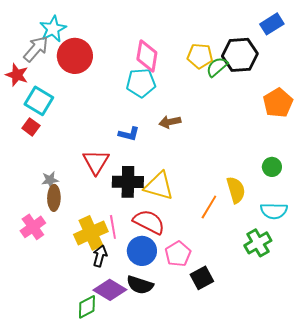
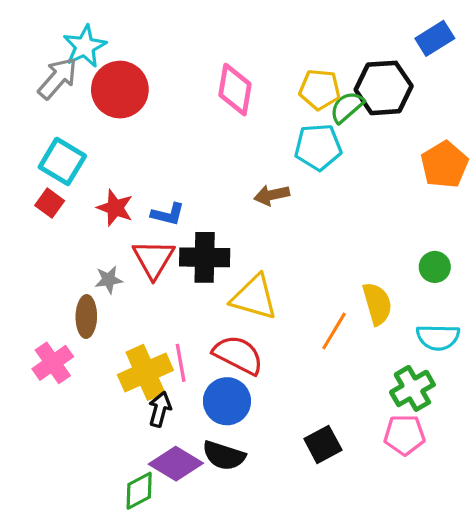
red star: (17, 75) -> (115, 208), moved
cyan pentagon: (141, 83) -> (318, 147), moved
blue L-shape: (129, 134) -> (168, 214), moved
gray star: (50, 180) -> (109, 280), moved
black cross: (128, 182) -> (205, 257), moved
pink pentagon: (178, 254) -> (404, 435), moved, turned 30

